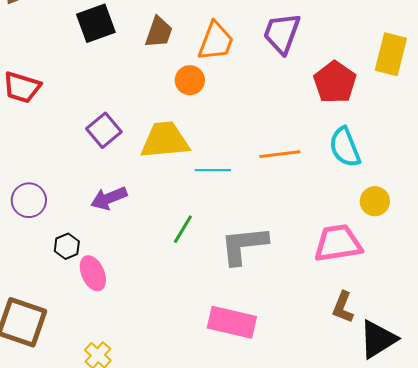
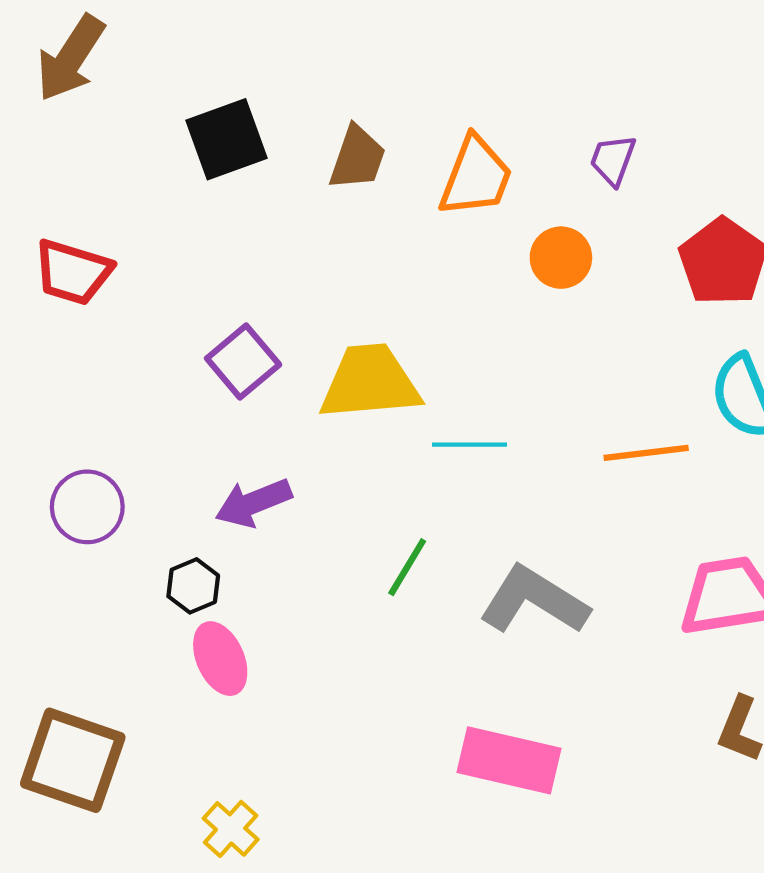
purple trapezoid: (282, 33) -> (613, 160), size x0.6
orange circle: (190, 80) -> (561, 258), moved
orange line: (280, 154) -> (646, 453), moved
gray L-shape: (244, 245) -> (534, 600), turned 38
black hexagon: (67, 246) -> (193, 586), moved

